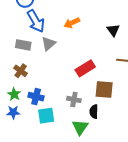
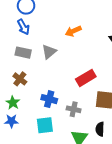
blue arrow: (36, 21) -> (23, 27), moved, size x0.7
blue cross: (36, 97) -> (49, 99), moved
black semicircle: (94, 112) -> (100, 129), moved

